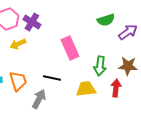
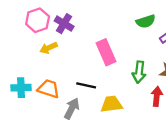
orange trapezoid: (18, 81) -> (49, 89), turned -55
yellow trapezoid: (86, 89) -> (111, 104), moved

